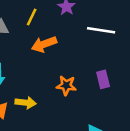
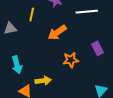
orange arrow: (44, 44) -> (57, 32), moved

